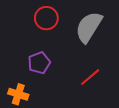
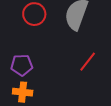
purple pentagon: (39, 63) -> (22, 65), moved, turned 30

